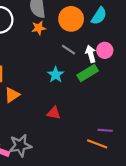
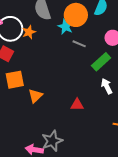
orange star: (39, 28) -> (29, 32), moved
white arrow: (91, 54) -> (107, 86), moved
cyan star: (56, 75) -> (65, 27), moved

